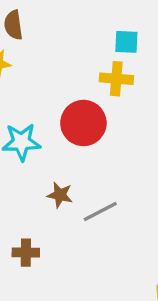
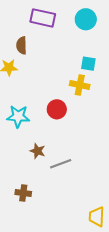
red circle: (83, 123) -> (57, 109), size x0.7
brown cross: (26, 253) -> (23, 193), moved

